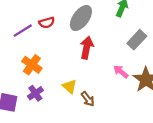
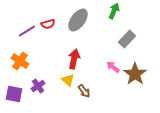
red arrow: (87, 48) -> (74, 59), moved
orange cross: (32, 65) -> (20, 61), moved

